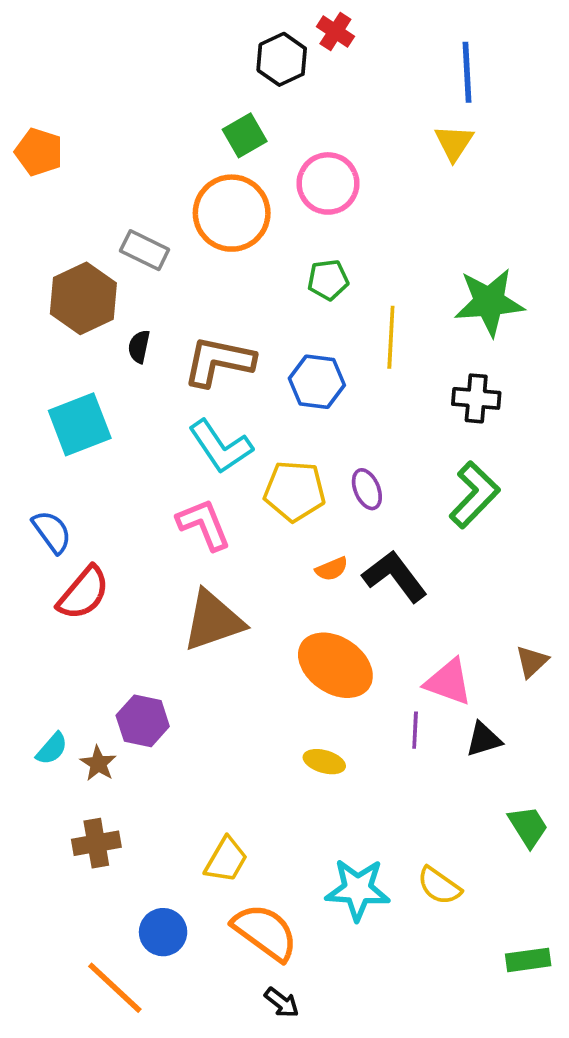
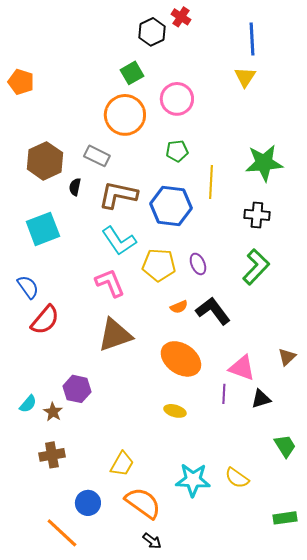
gray rectangle: (145, 250) -> (97, 156), moved
blue hexagon: (317, 382) -> (171, 206), size x1.4

